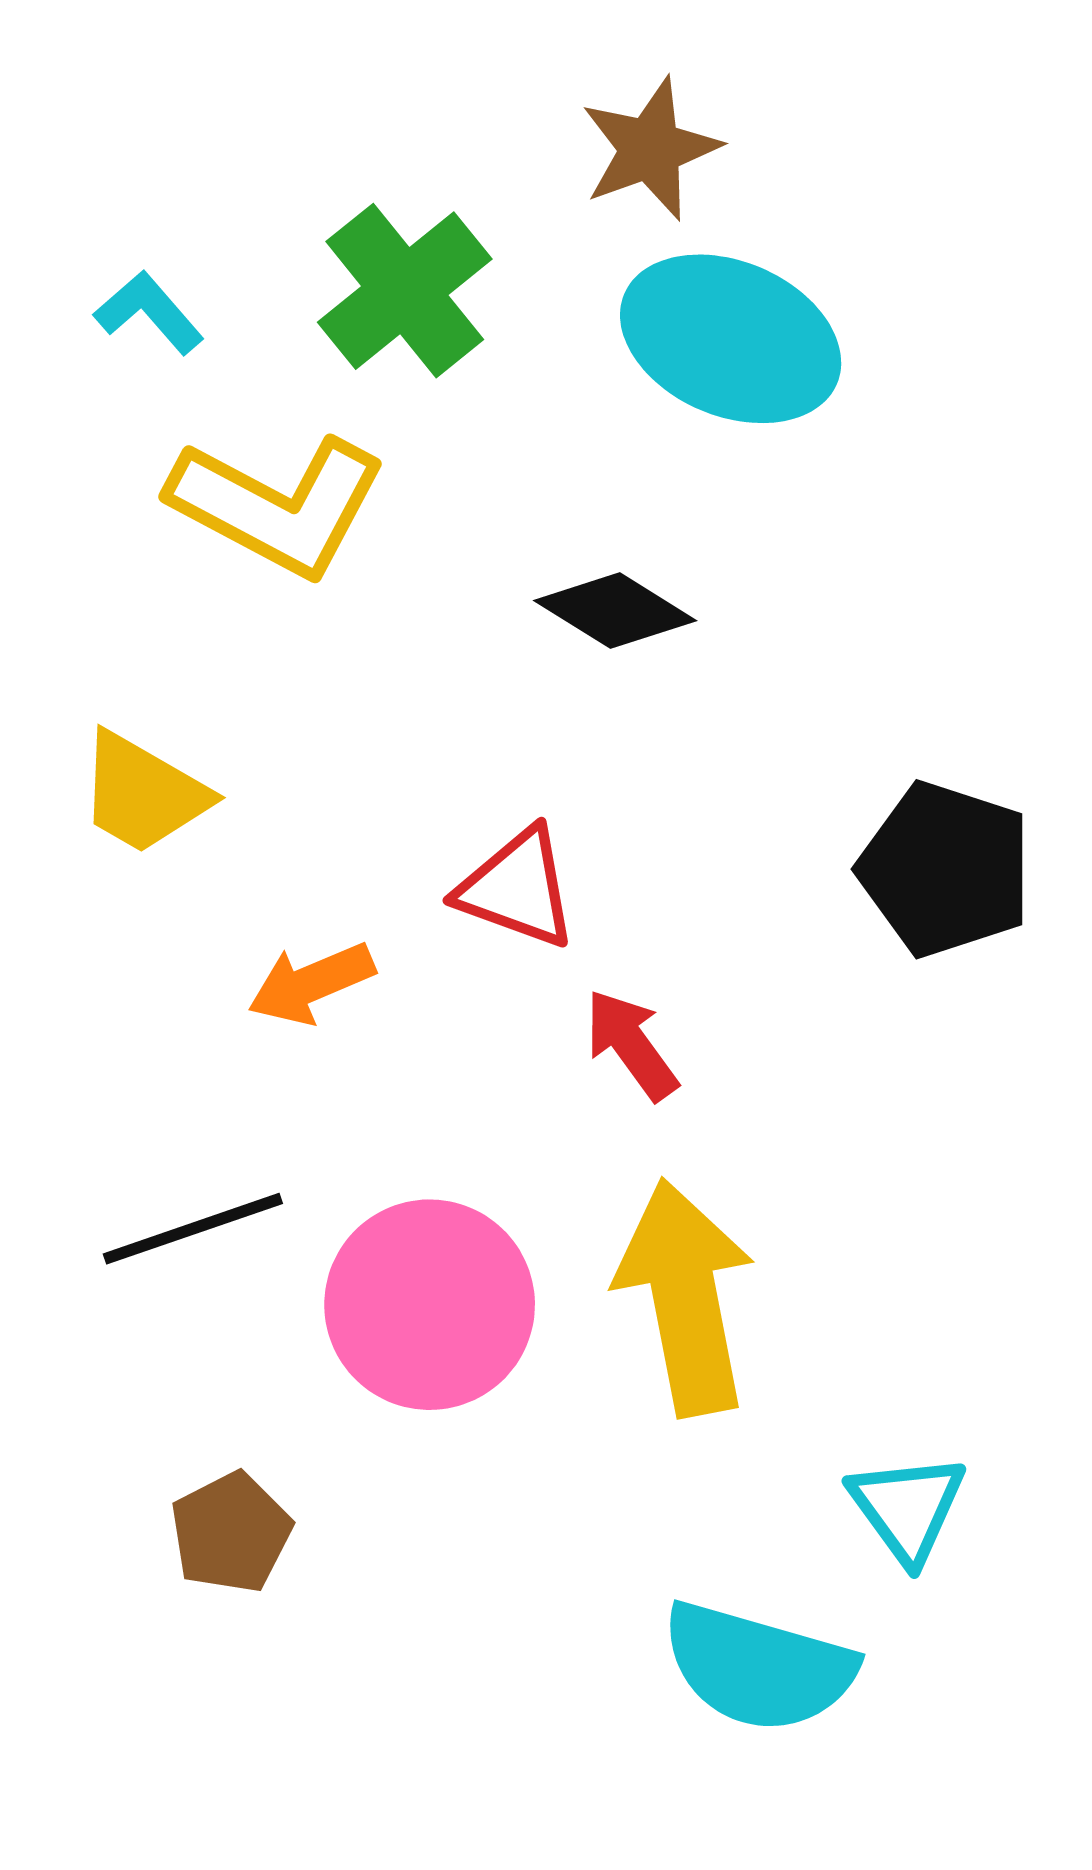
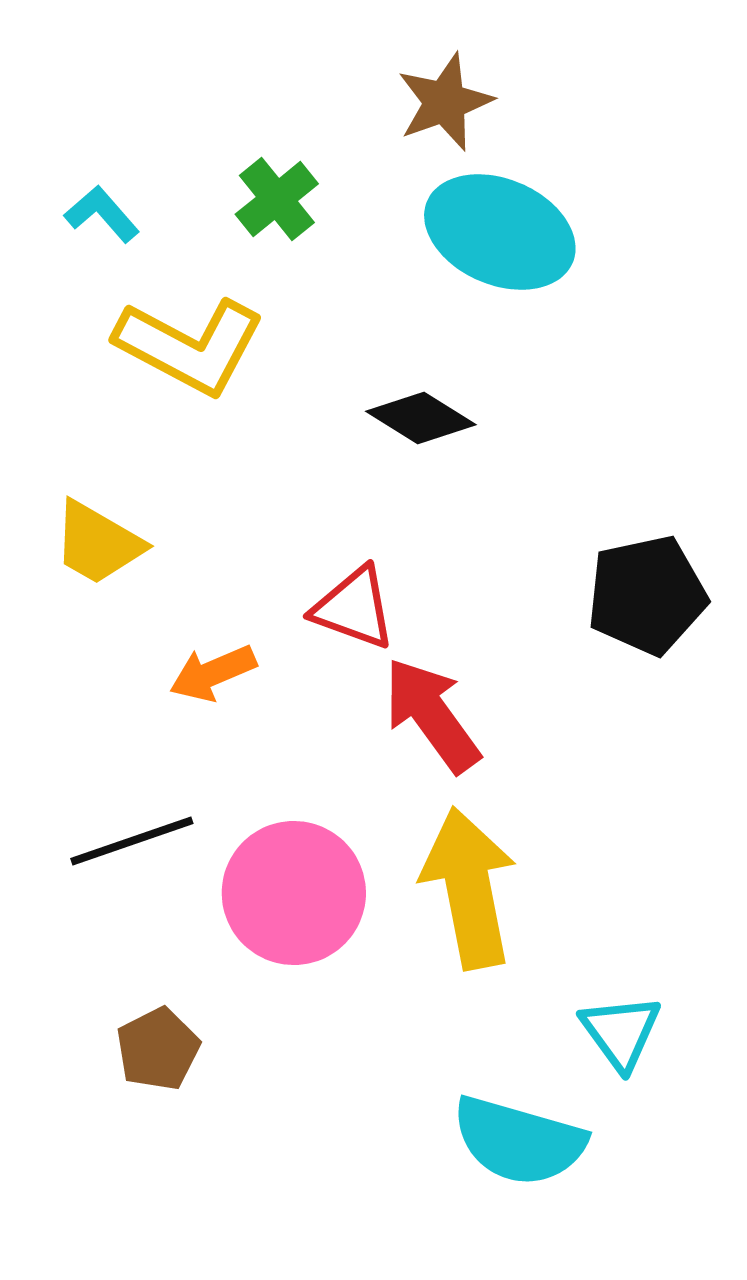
green cross: (405, 291) -> (277, 199), size x0.7
black pentagon: (945, 869) -> (647, 595), turned -30
red arrow: (631, 1045) -> (432, 715), size x1.5

